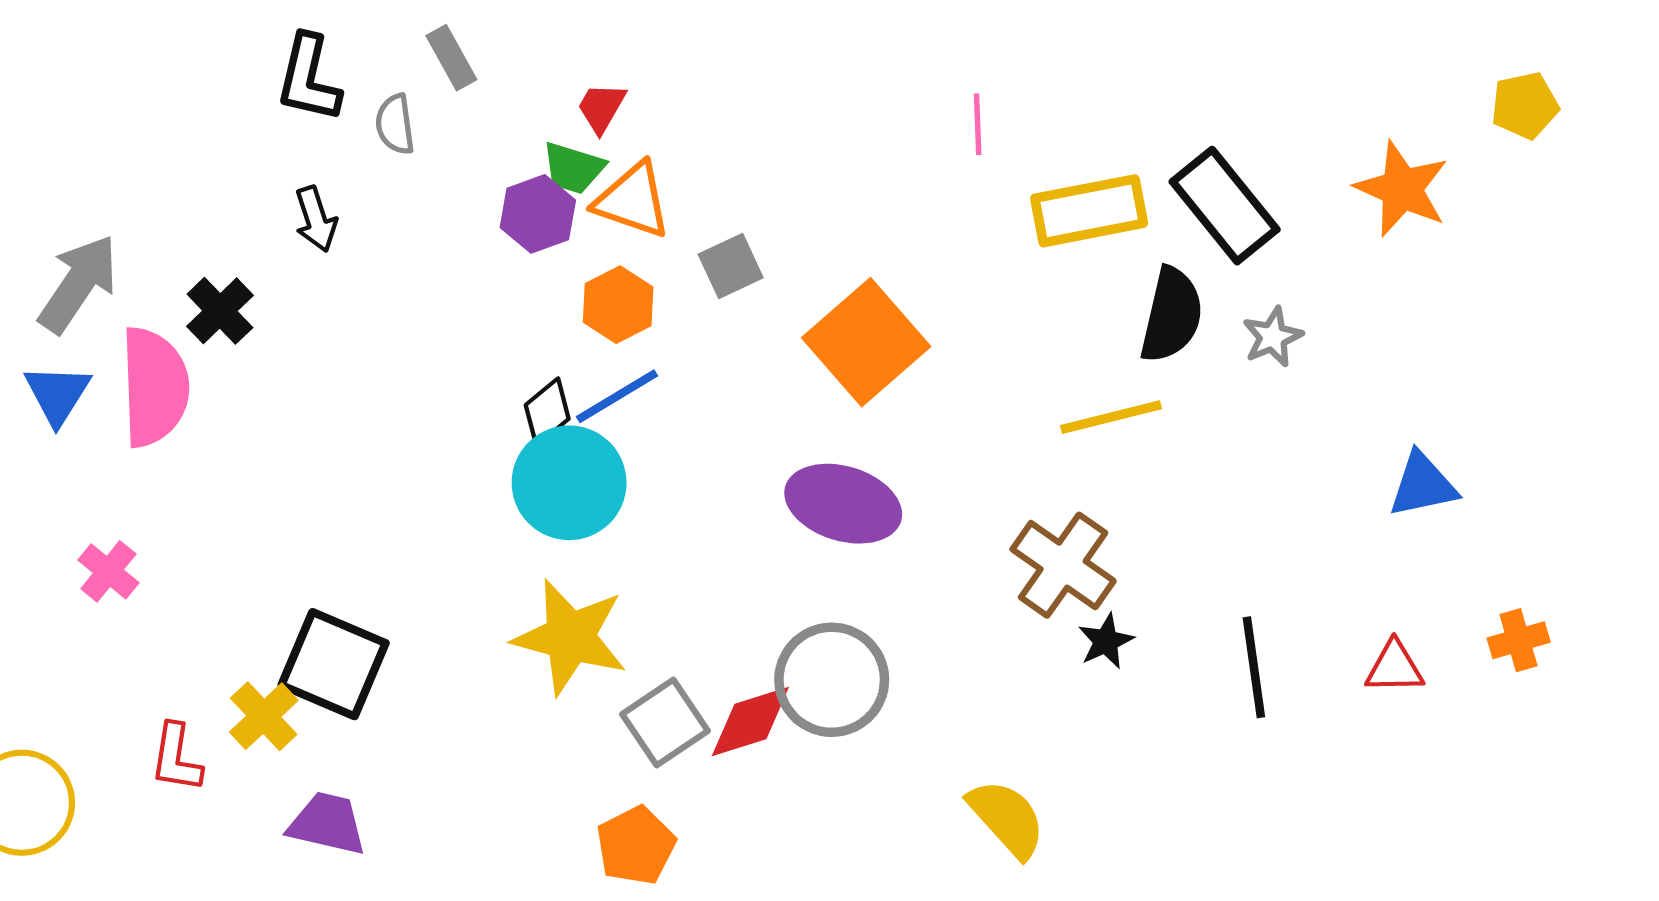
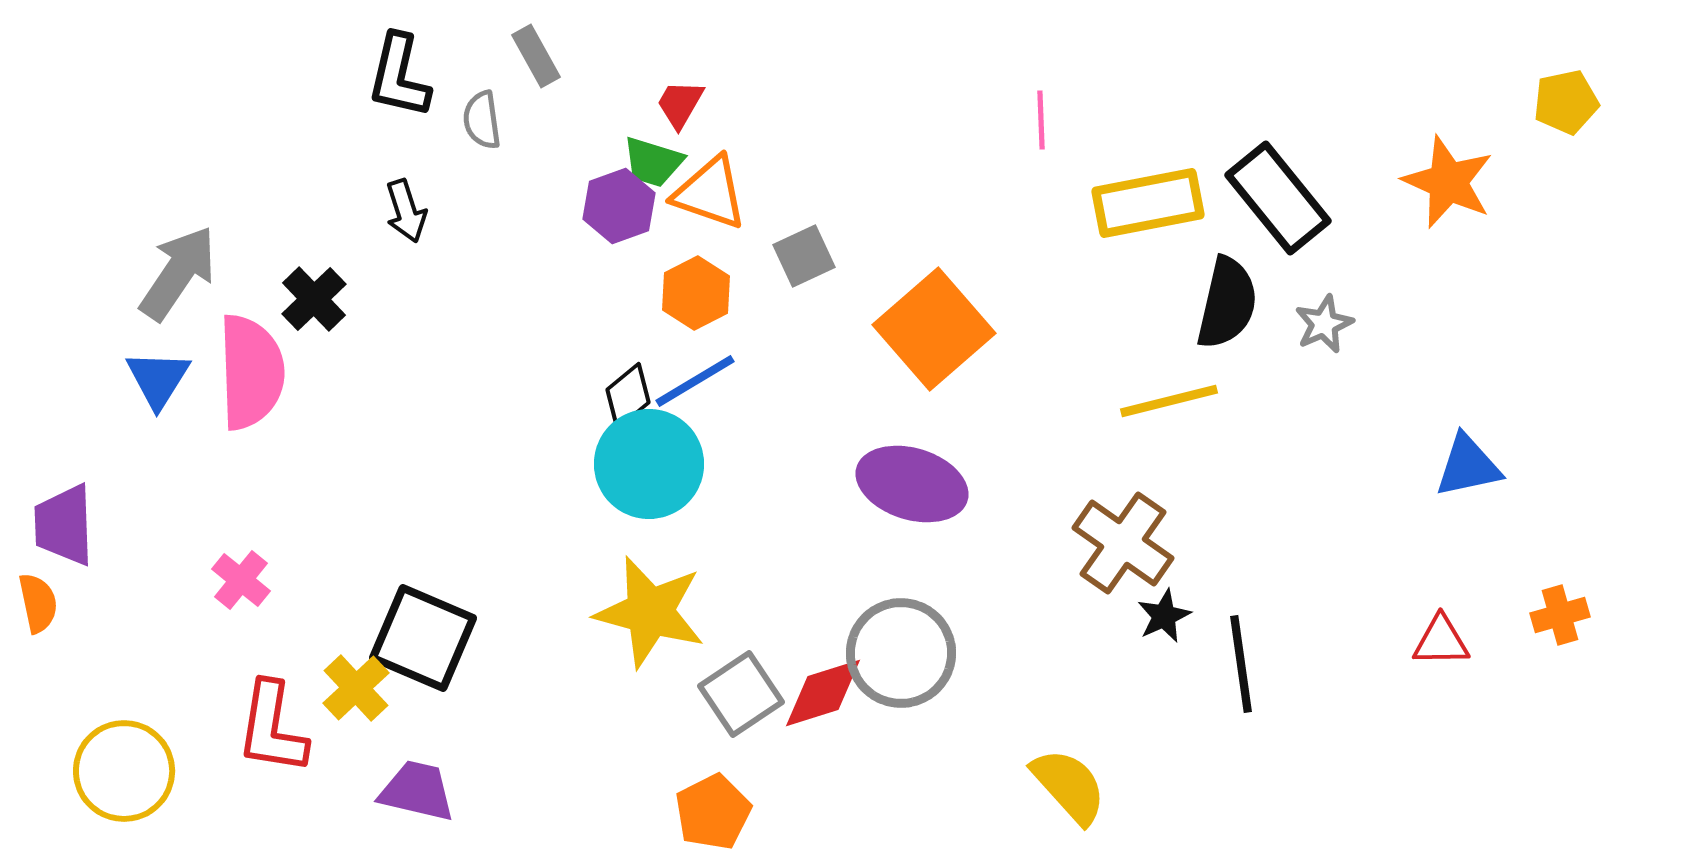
pink cross: (108, 571) -> (241, 580), moved
black line: (1254, 667) -> (1241, 664), moved
red L-shape: (176, 758) -> (272, 728), size x1.4

